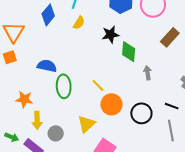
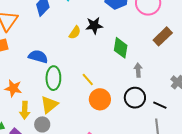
yellow semicircle: (79, 23) -> (75, 33), moved
black star: (110, 35) -> (94, 26), moved
black circle: (141, 113) -> (135, 98), moved
yellow triangle: (86, 124) -> (49, 105), moved

